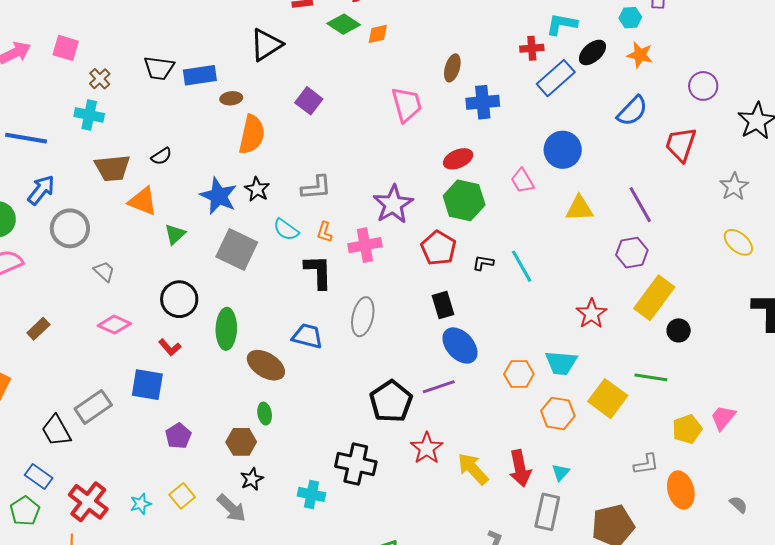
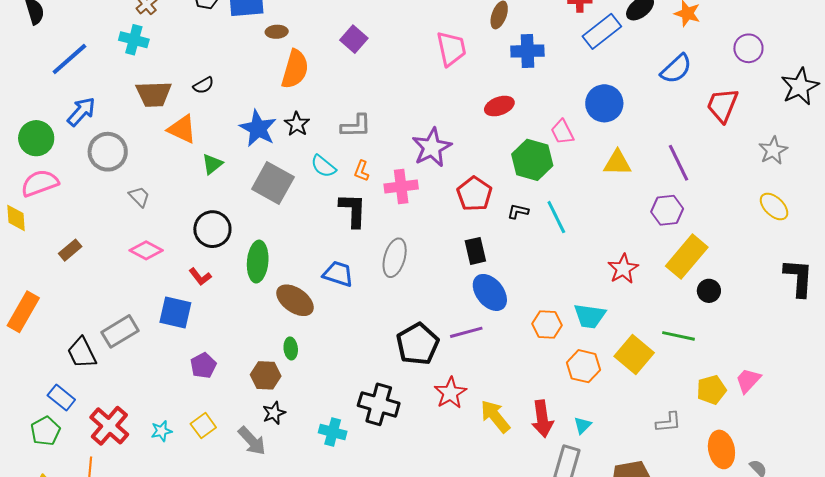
blue line: (26, 138) -> (69, 59), turned -54
green hexagon: (464, 200) -> (532, 160), moved
orange ellipse: (681, 490) -> (721, 449), moved

